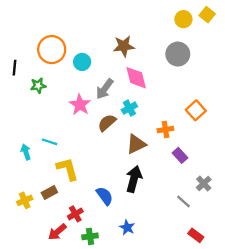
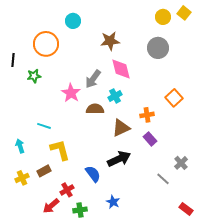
cyan circle: (82, 62) -> (73, 21), moved
brown semicircle: (107, 123) -> (95, 109), turned 42
cyan arrow: (26, 152) -> (20, 146), moved
purple rectangle: (180, 155) -> (150, 139), moved
black arrow: (134, 179) -> (119, 159), turned 50
red rectangle: (196, 235) -> (186, 209), moved

